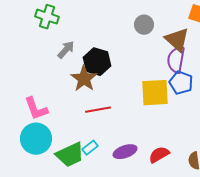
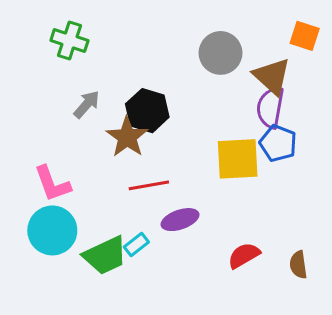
gray circle: (144, 25) -> (221, 53), size x1.4
gray arrow: (66, 50) -> (87, 104), moved
purple ellipse: (125, 152) -> (180, 220), moved

